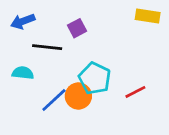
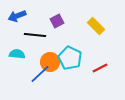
yellow rectangle: (148, 16) -> (96, 26), moved, turned 36
orange circle: (78, 96) -> (50, 62), moved

